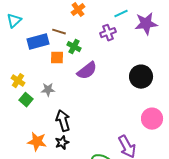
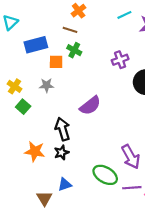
brown line: (59, 32) -> (70, 30), moved
purple cross: (108, 33) -> (120, 60), moved
purple semicircle: (87, 71) -> (90, 106), moved
gray star: (48, 90) -> (47, 85), moved

